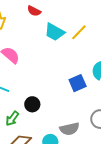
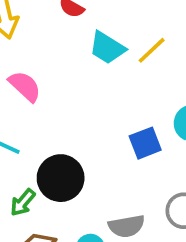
black circle: (32, 104) -> (61, 178), size x1.6

